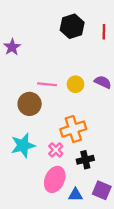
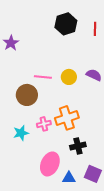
cyan star: (23, 145) -> (21, 133), size x0.7
pink cross: (56, 150) -> (44, 124), moved, turned 32

